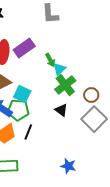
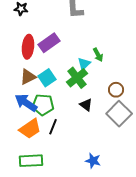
green arrow: (50, 60) -> (98, 55), moved
green cross: (65, 85) -> (77, 78), moved
cyan square: (22, 94) -> (47, 78), moved, turned 30

